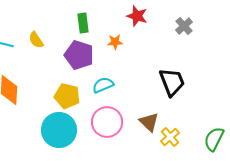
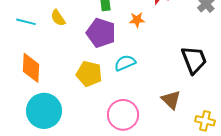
pink circle: (107, 122) -> (123, 115), moved
cyan circle: (59, 130) -> (44, 111), moved
yellow cross: (170, 137) -> (205, 121), moved, turned -36

